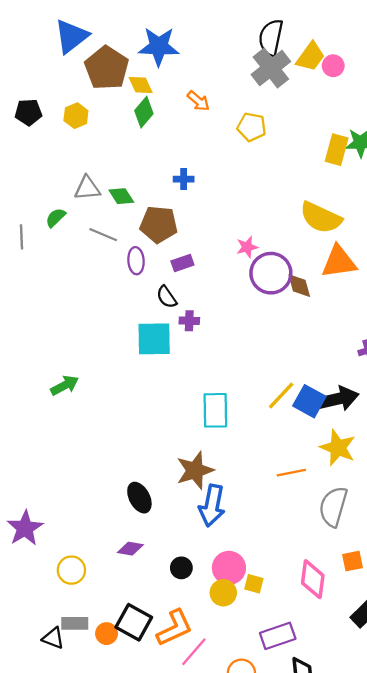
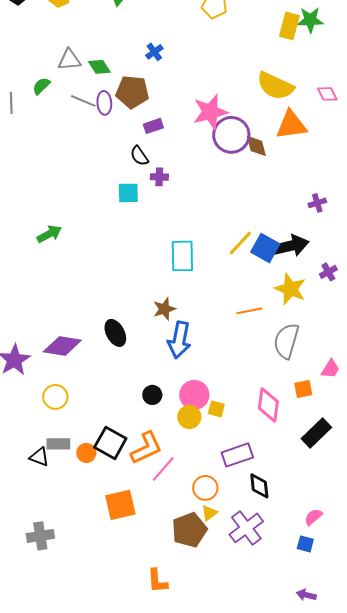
blue cross: (184, 179) -> (154, 52), turned -36
pink star: (247, 247) -> (210, 112), size x1.8
purple ellipse: (136, 261) -> (104, 103), moved
cyan square: (154, 339) -> (128, 193), size x0.7
brown star: (195, 470) -> (164, 309), size x0.7
purple diamond: (130, 549) -> (62, 346), moved, size x1.6

